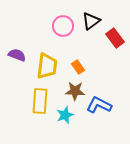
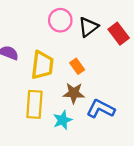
black triangle: (91, 21) -> (88, 27), moved

